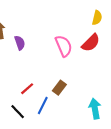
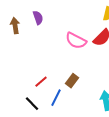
purple semicircle: (20, 43) -> (38, 18), moved
pink semicircle: (64, 46) -> (76, 41), turned 140

